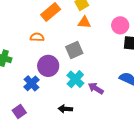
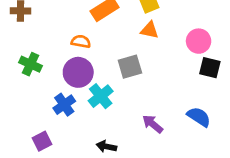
purple circle: (48, 66) -> (78, 72), moved
cyan cross: (75, 79) -> (101, 96), moved

